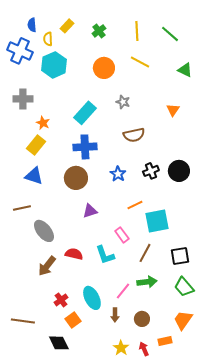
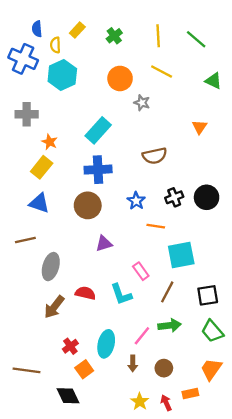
gray star: (123, 102) -> (142, 103), moved
orange line: (135, 205) -> (156, 226), moved, turned 35
gray ellipse: (44, 231) -> (51, 267), turned 55
cyan ellipse: (92, 298) -> (106, 344), turned 40

